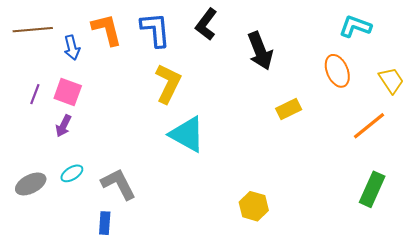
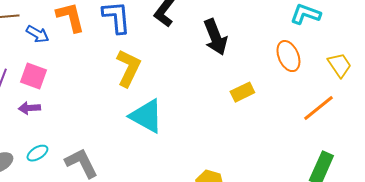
blue arrow: (72, 48) -> (37, 34), turned -45
purple arrow: (63, 126) -> (29, 108), turned 60

